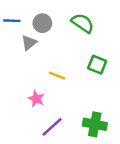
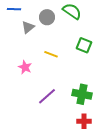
gray circle: (42, 23) -> (47, 17), moved
pink star: (36, 99) -> (25, 67), moved

